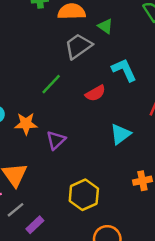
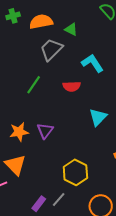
red semicircle: (95, 93) -> (72, 86), turned 36
orange star: (26, 124) -> (19, 132), moved
gray line: (15, 210) -> (59, 199), moved

